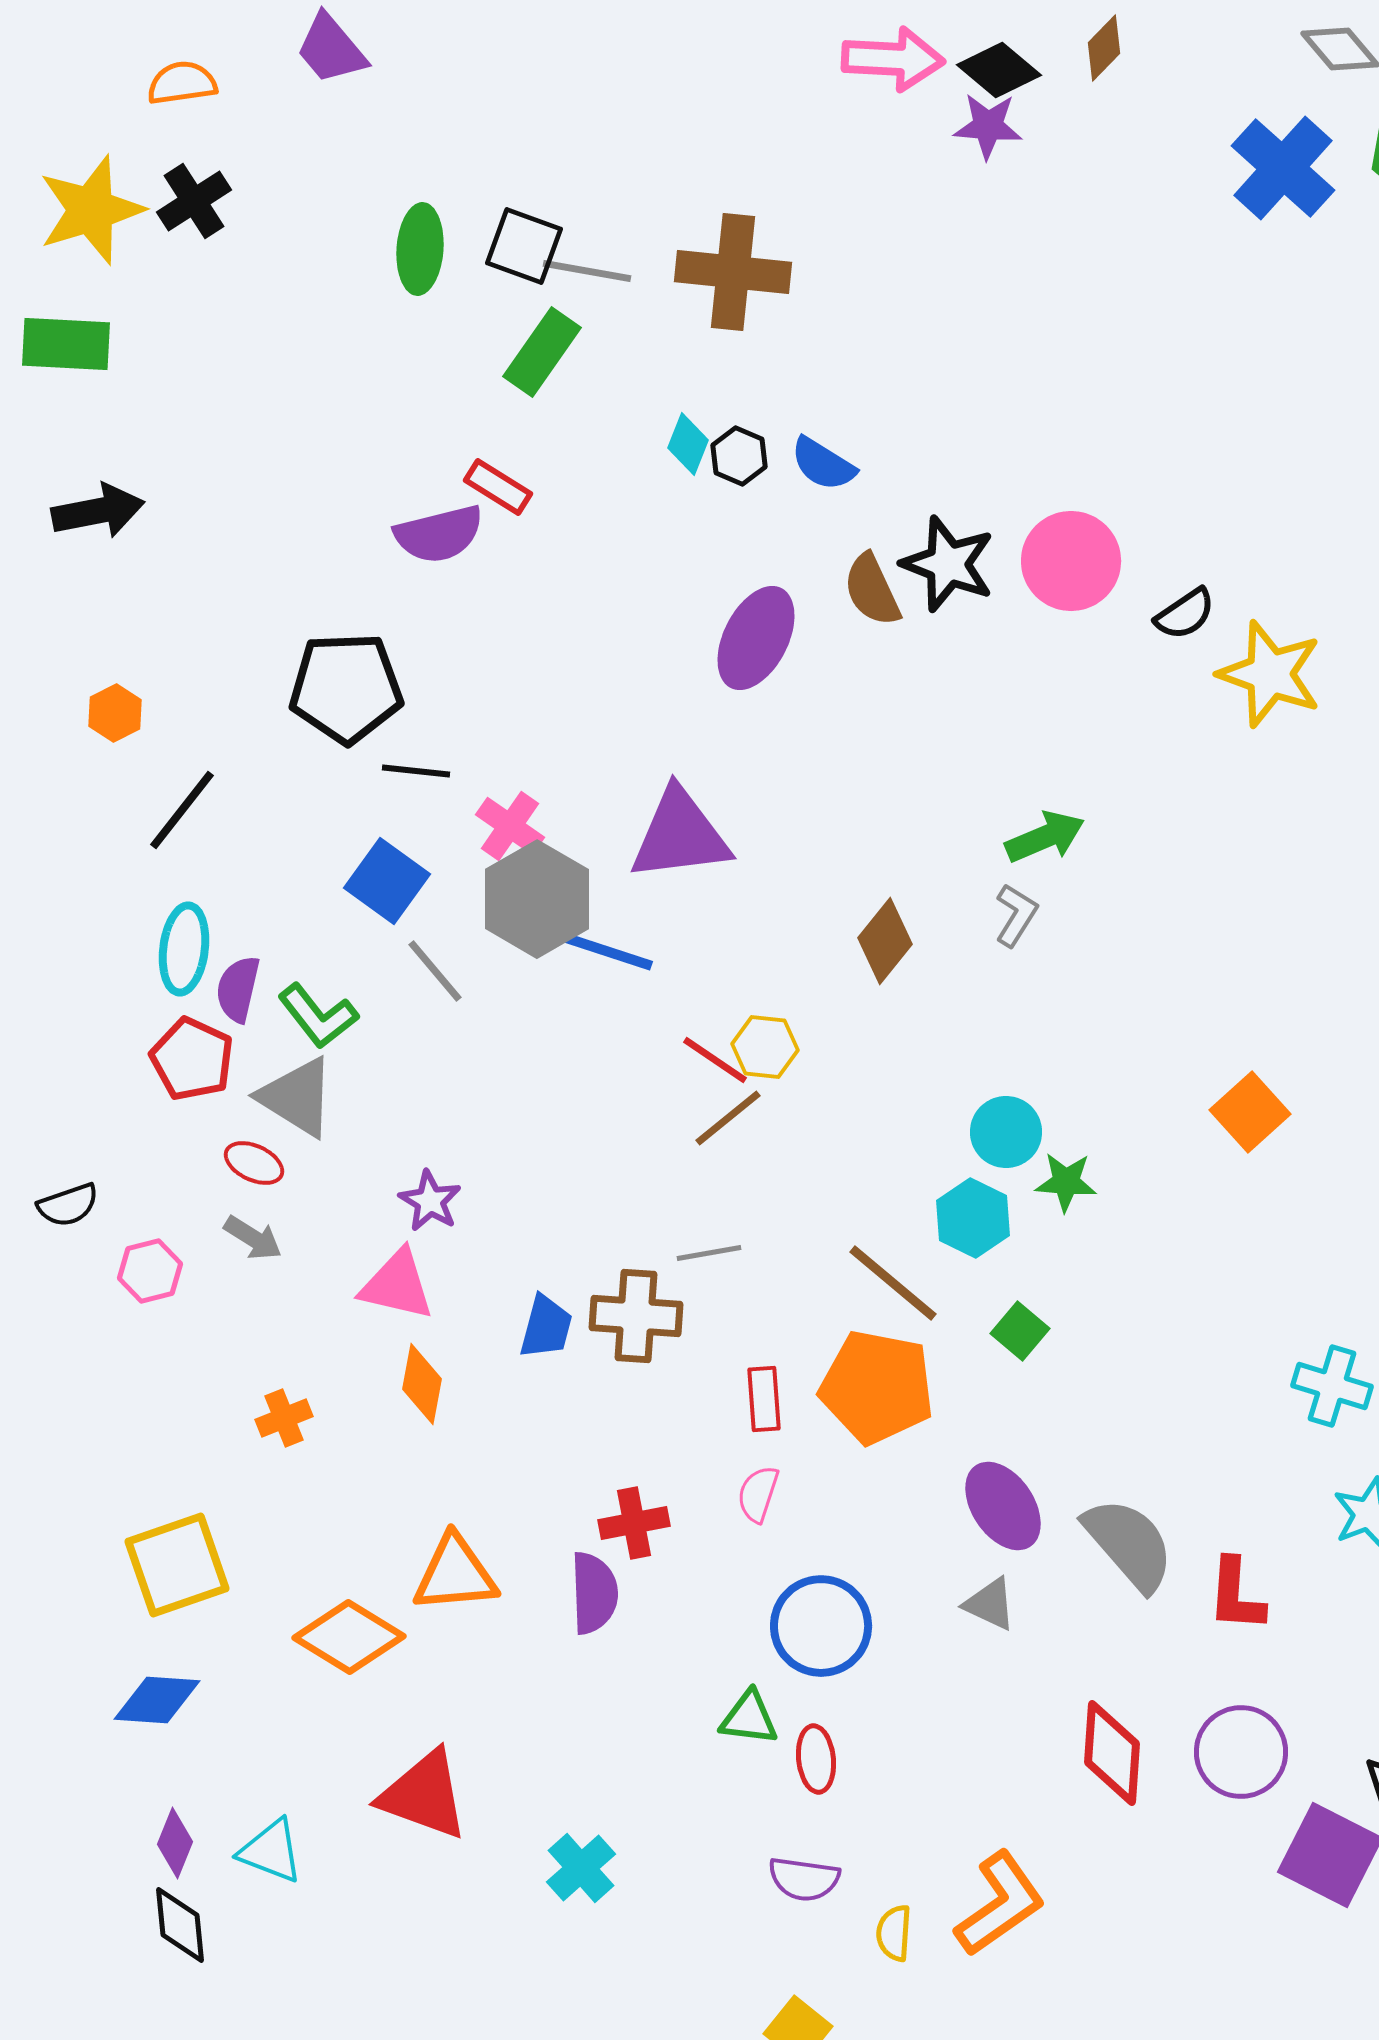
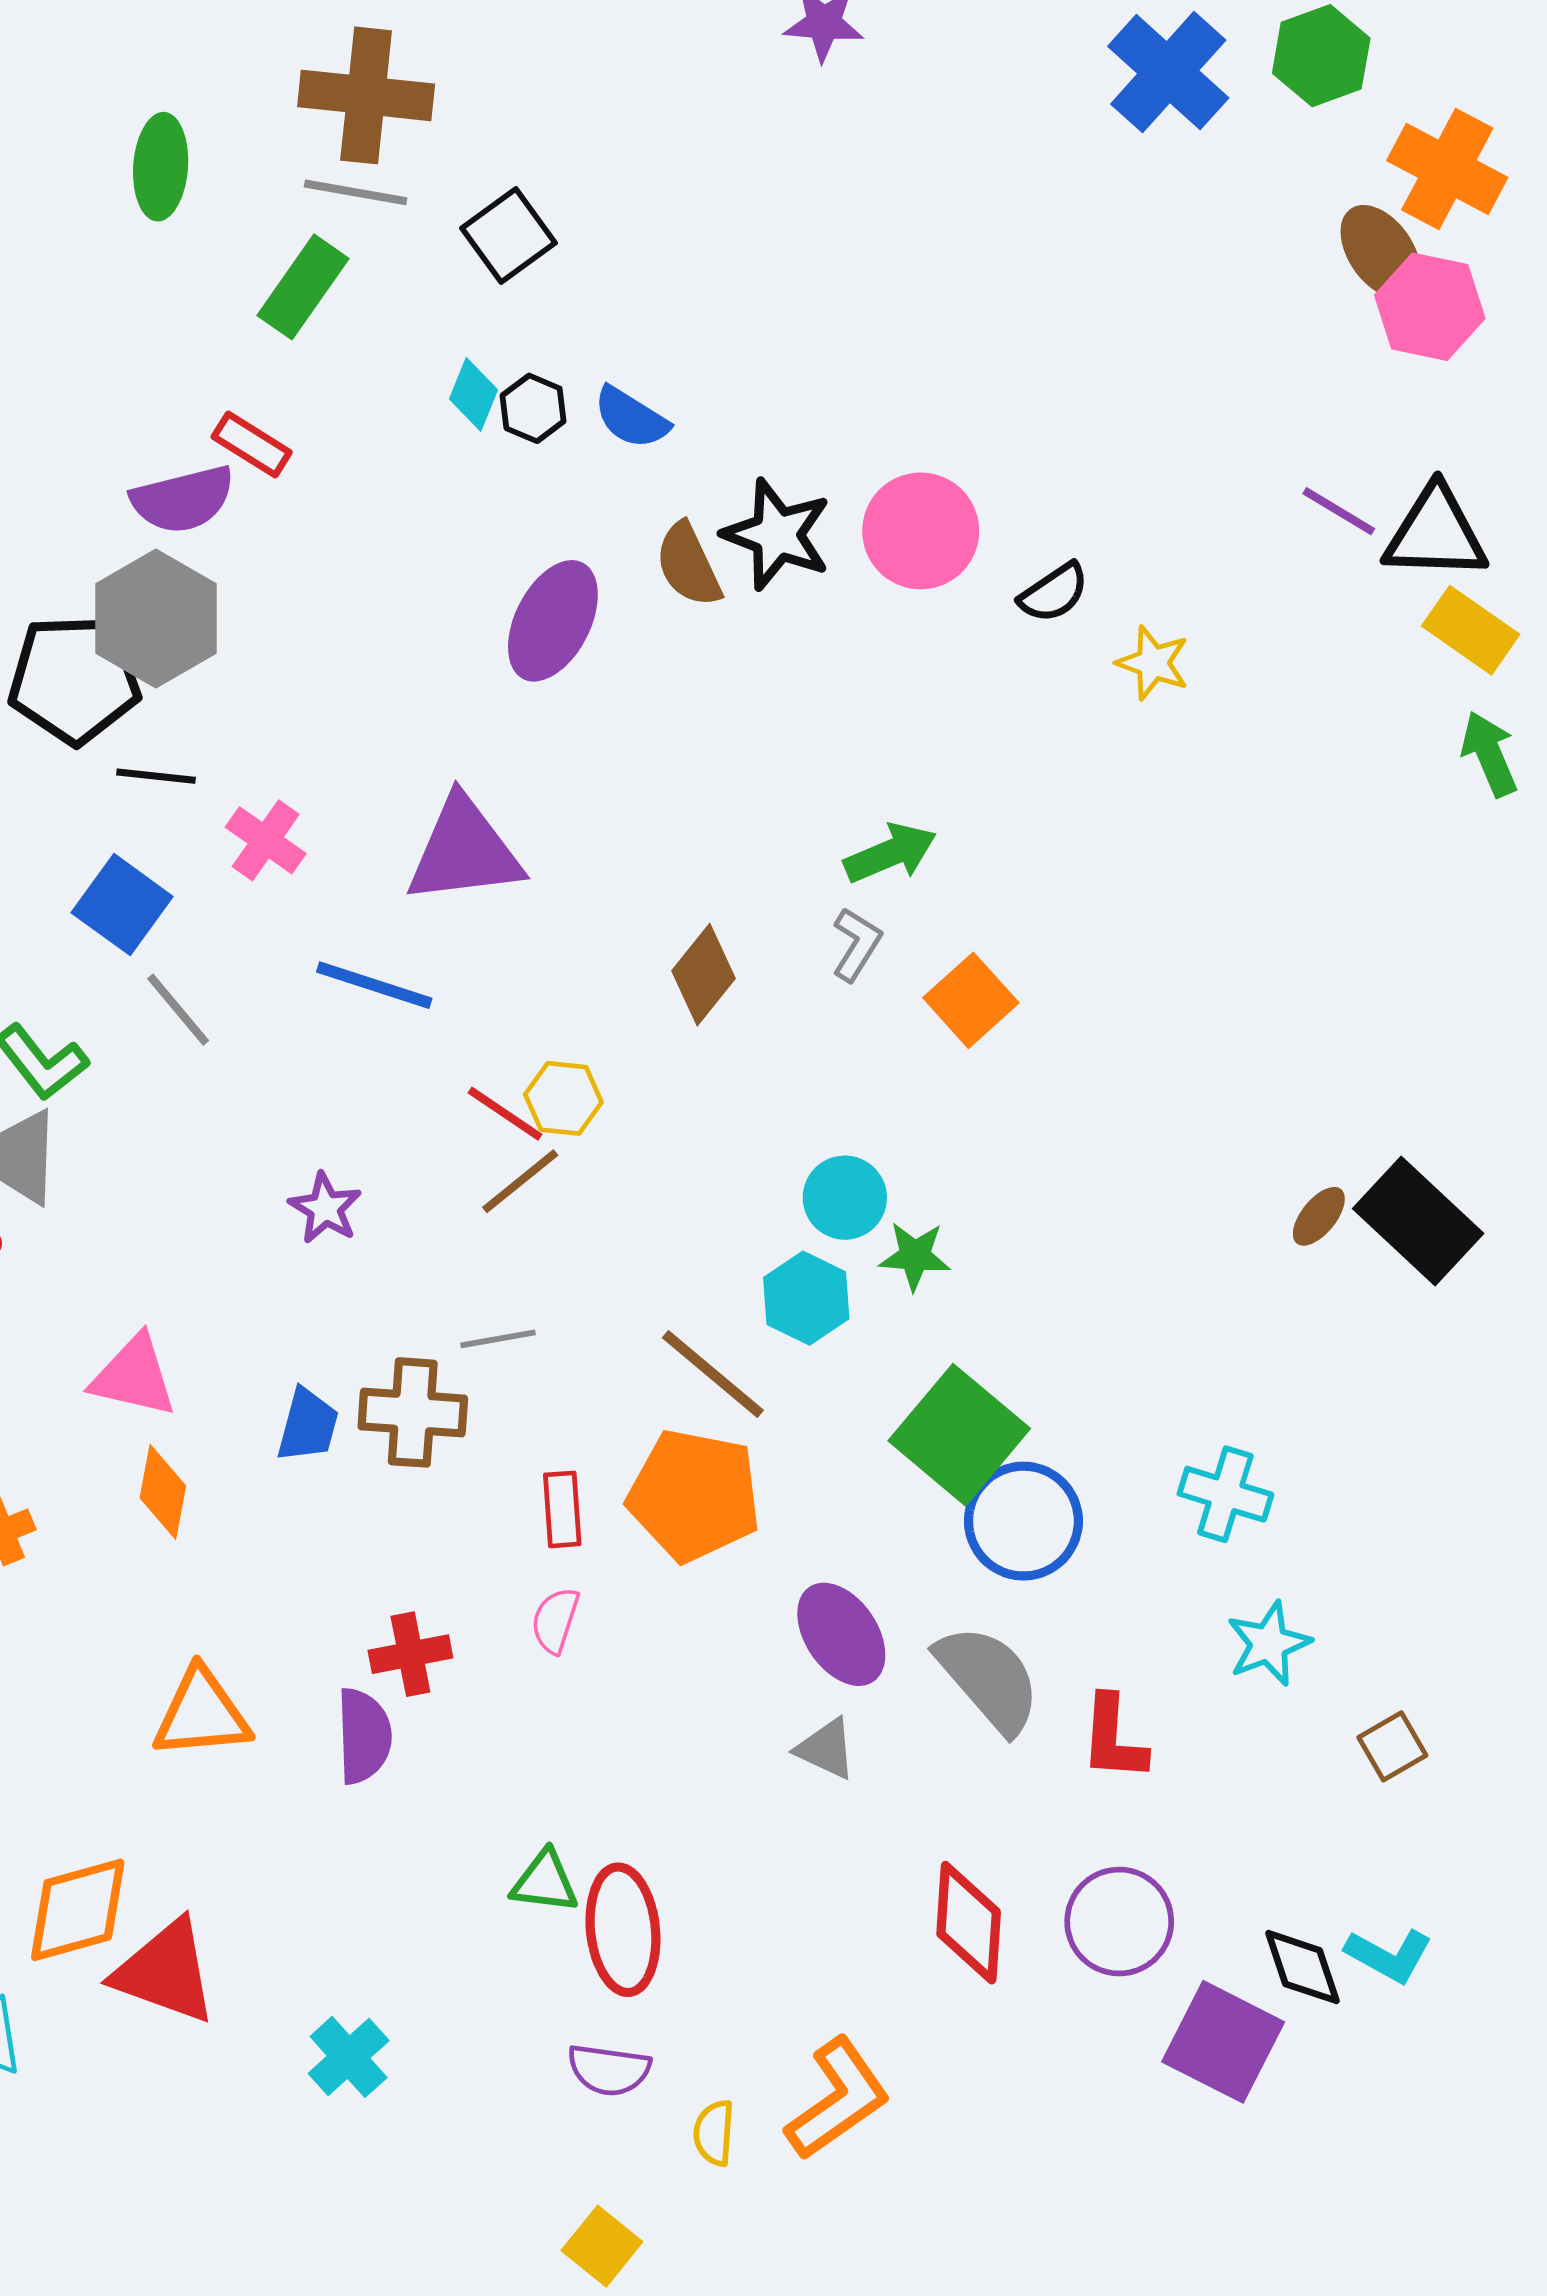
black square: (524, 246) -> (509, 236), moved, turned 34
brown cross: (733, 272) -> (366, 95), moved
yellow star: (1270, 674) -> (1153, 663), size x0.6
gray hexagon: (537, 899) -> (156, 619), moved
orange square: (1250, 1112) -> (971, 1000), moved
purple star: (430, 1201) -> (325, 1208), moved
green square: (1020, 1331) -> (959, 1435), moved, size x2.0
blue circle: (821, 1626) -> (1023, 1521), moved
orange diamond: (349, 1637) -> (78, 1910), moved, turned -47
red ellipse: (816, 1759) -> (623, 1930), size x1.6

